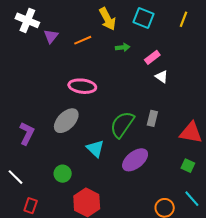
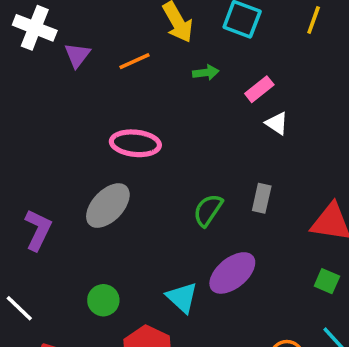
green semicircle: (122, 124) -> (208, 210), size x0.7
cyan triangle: (95, 149) -> (182, 297), moved

